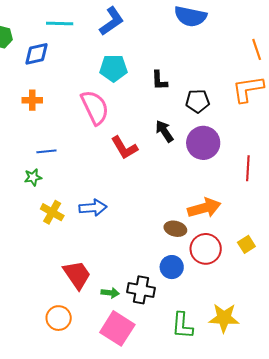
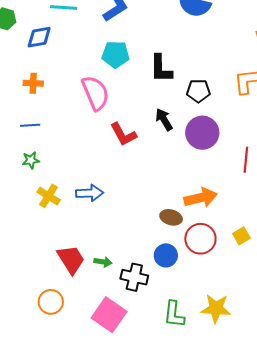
black L-shape: (159, 80) -> (161, 69), size x1.4
blue line: (46, 151) -> (30, 125), moved
green arrow: (110, 293) -> (103, 262), moved

